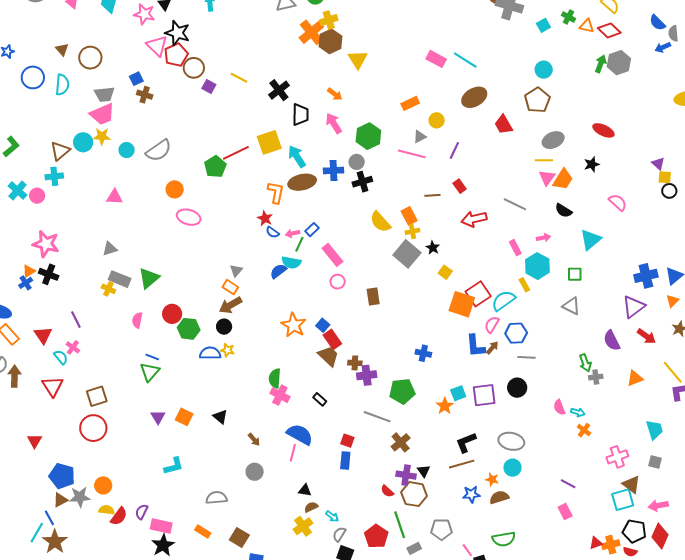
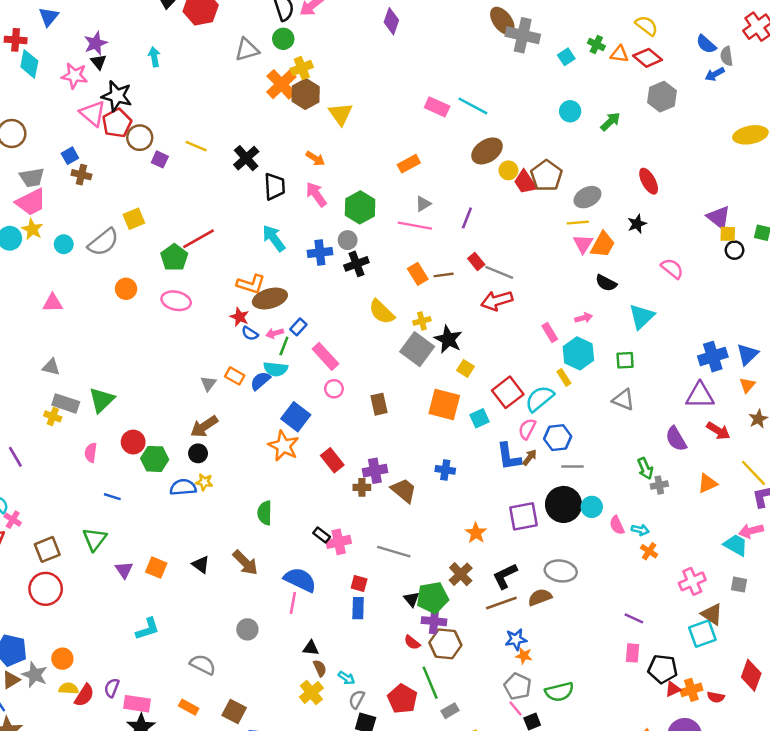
green arrow: (601, 64) -> (610, 122), moved, turned 30
brown pentagon: (537, 100) -> (546, 176), moved
yellow circle: (437, 120) -> (508, 170), moved
red ellipse: (603, 130) -> (649, 181), turned 40
yellow star: (102, 136) -> (32, 229), turned 30
yellow square: (269, 142) -> (134, 219), moved, size x0.7
purple triangle: (658, 164) -> (719, 217), size x1.5
brown ellipse: (302, 182) -> (270, 299), moved
orange L-shape: (276, 192) -> (251, 284), turned 100
gray line: (515, 204) -> (499, 272), moved
orange rectangle: (409, 216) -> (418, 274), moved
pink ellipse: (189, 217) -> (176, 301), moved
black star: (433, 248) -> (448, 339), size x1.6
gray triangle: (110, 249) -> (51, 367), turned 35
orange rectangle: (230, 287) -> (235, 376), moved
orange square: (462, 304) -> (444, 404), moved
purple triangle: (634, 307) -> (700, 395), turned 40
blue square: (323, 325) -> (296, 417), moved, size x1.6
pink cross: (73, 347) -> (13, 520), moved
brown trapezoid: (328, 356) -> (404, 490), moved
green triangle: (150, 372) -> (95, 539), moved
purple cross: (367, 375) -> (375, 471), moved
black circle: (517, 388) -> (563, 504), size x1.5
green pentagon: (402, 391) -> (433, 598), moved
cyan square: (458, 393) -> (480, 418), moved
pink cross: (280, 395) -> (339, 542), moved, turned -36
cyan trapezoid: (654, 430) -> (736, 545), turned -40
brown arrow: (254, 439) -> (245, 563), moved, size x1.6
brown cross: (401, 442) -> (461, 574), moved
cyan circle: (512, 468) -> (592, 507), moved
black triangle: (424, 471) -> (411, 599), moved
orange star: (492, 479) -> (524, 656), moved
gray star: (80, 497) -> (35, 675), turned 30
brown semicircle: (499, 497) -> (540, 597), moved
gray semicircle: (217, 498) -> (203, 665), turned 35
pink arrow: (658, 506) -> (751, 531), moved
brown semicircle: (311, 507) -> (320, 668), turned 96
pink rectangle: (565, 512) -> (633, 653), turned 35
gray pentagon: (441, 529) -> (518, 686), moved, turned 30
black pentagon: (634, 531) -> (663, 669), moved

